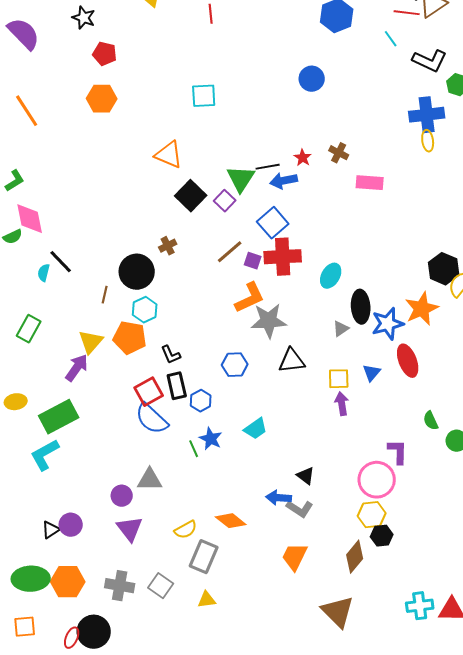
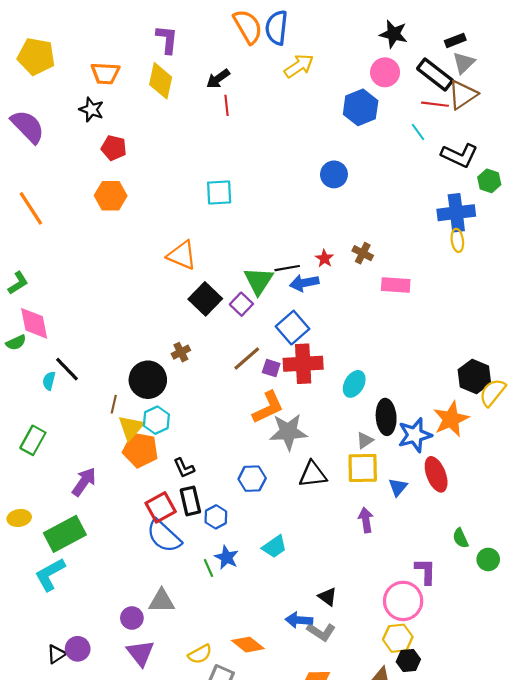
yellow triangle: (91, 342) -> (131, 428), moved
yellow square: (339, 379) -> (363, 468), moved, size x1.4

